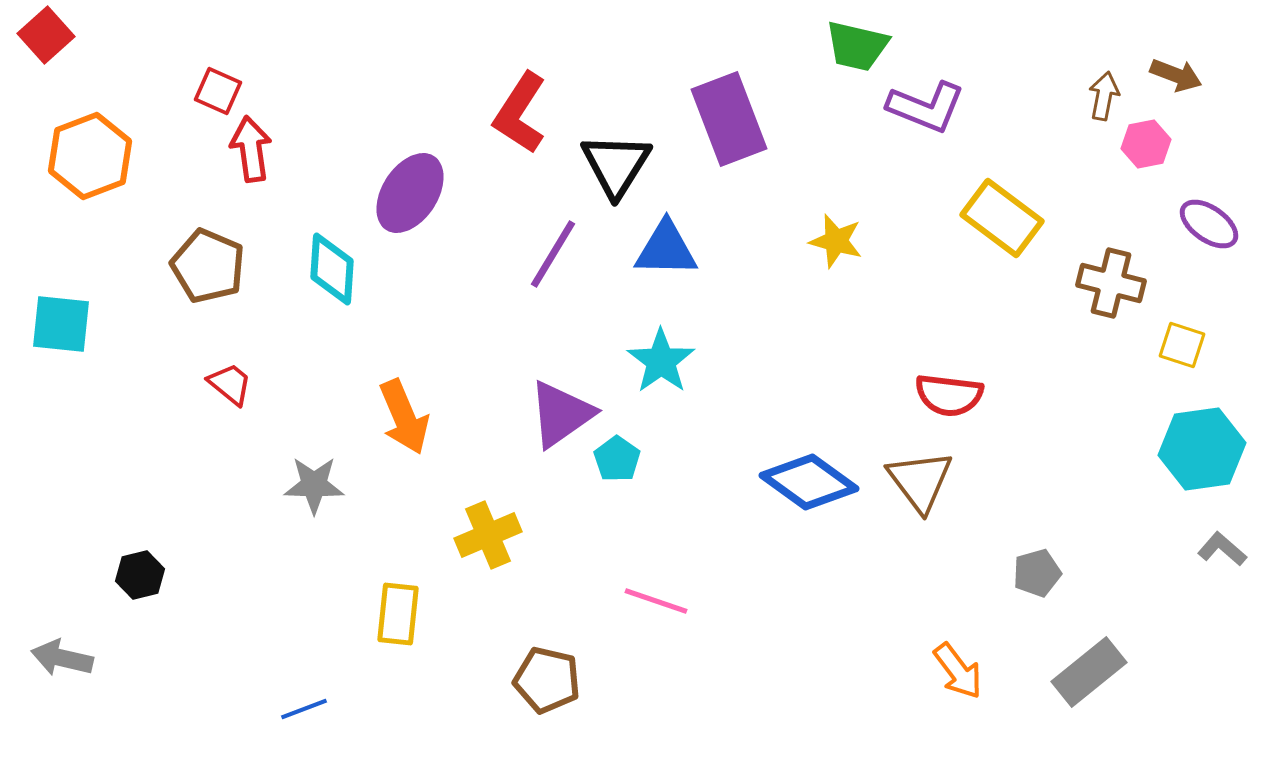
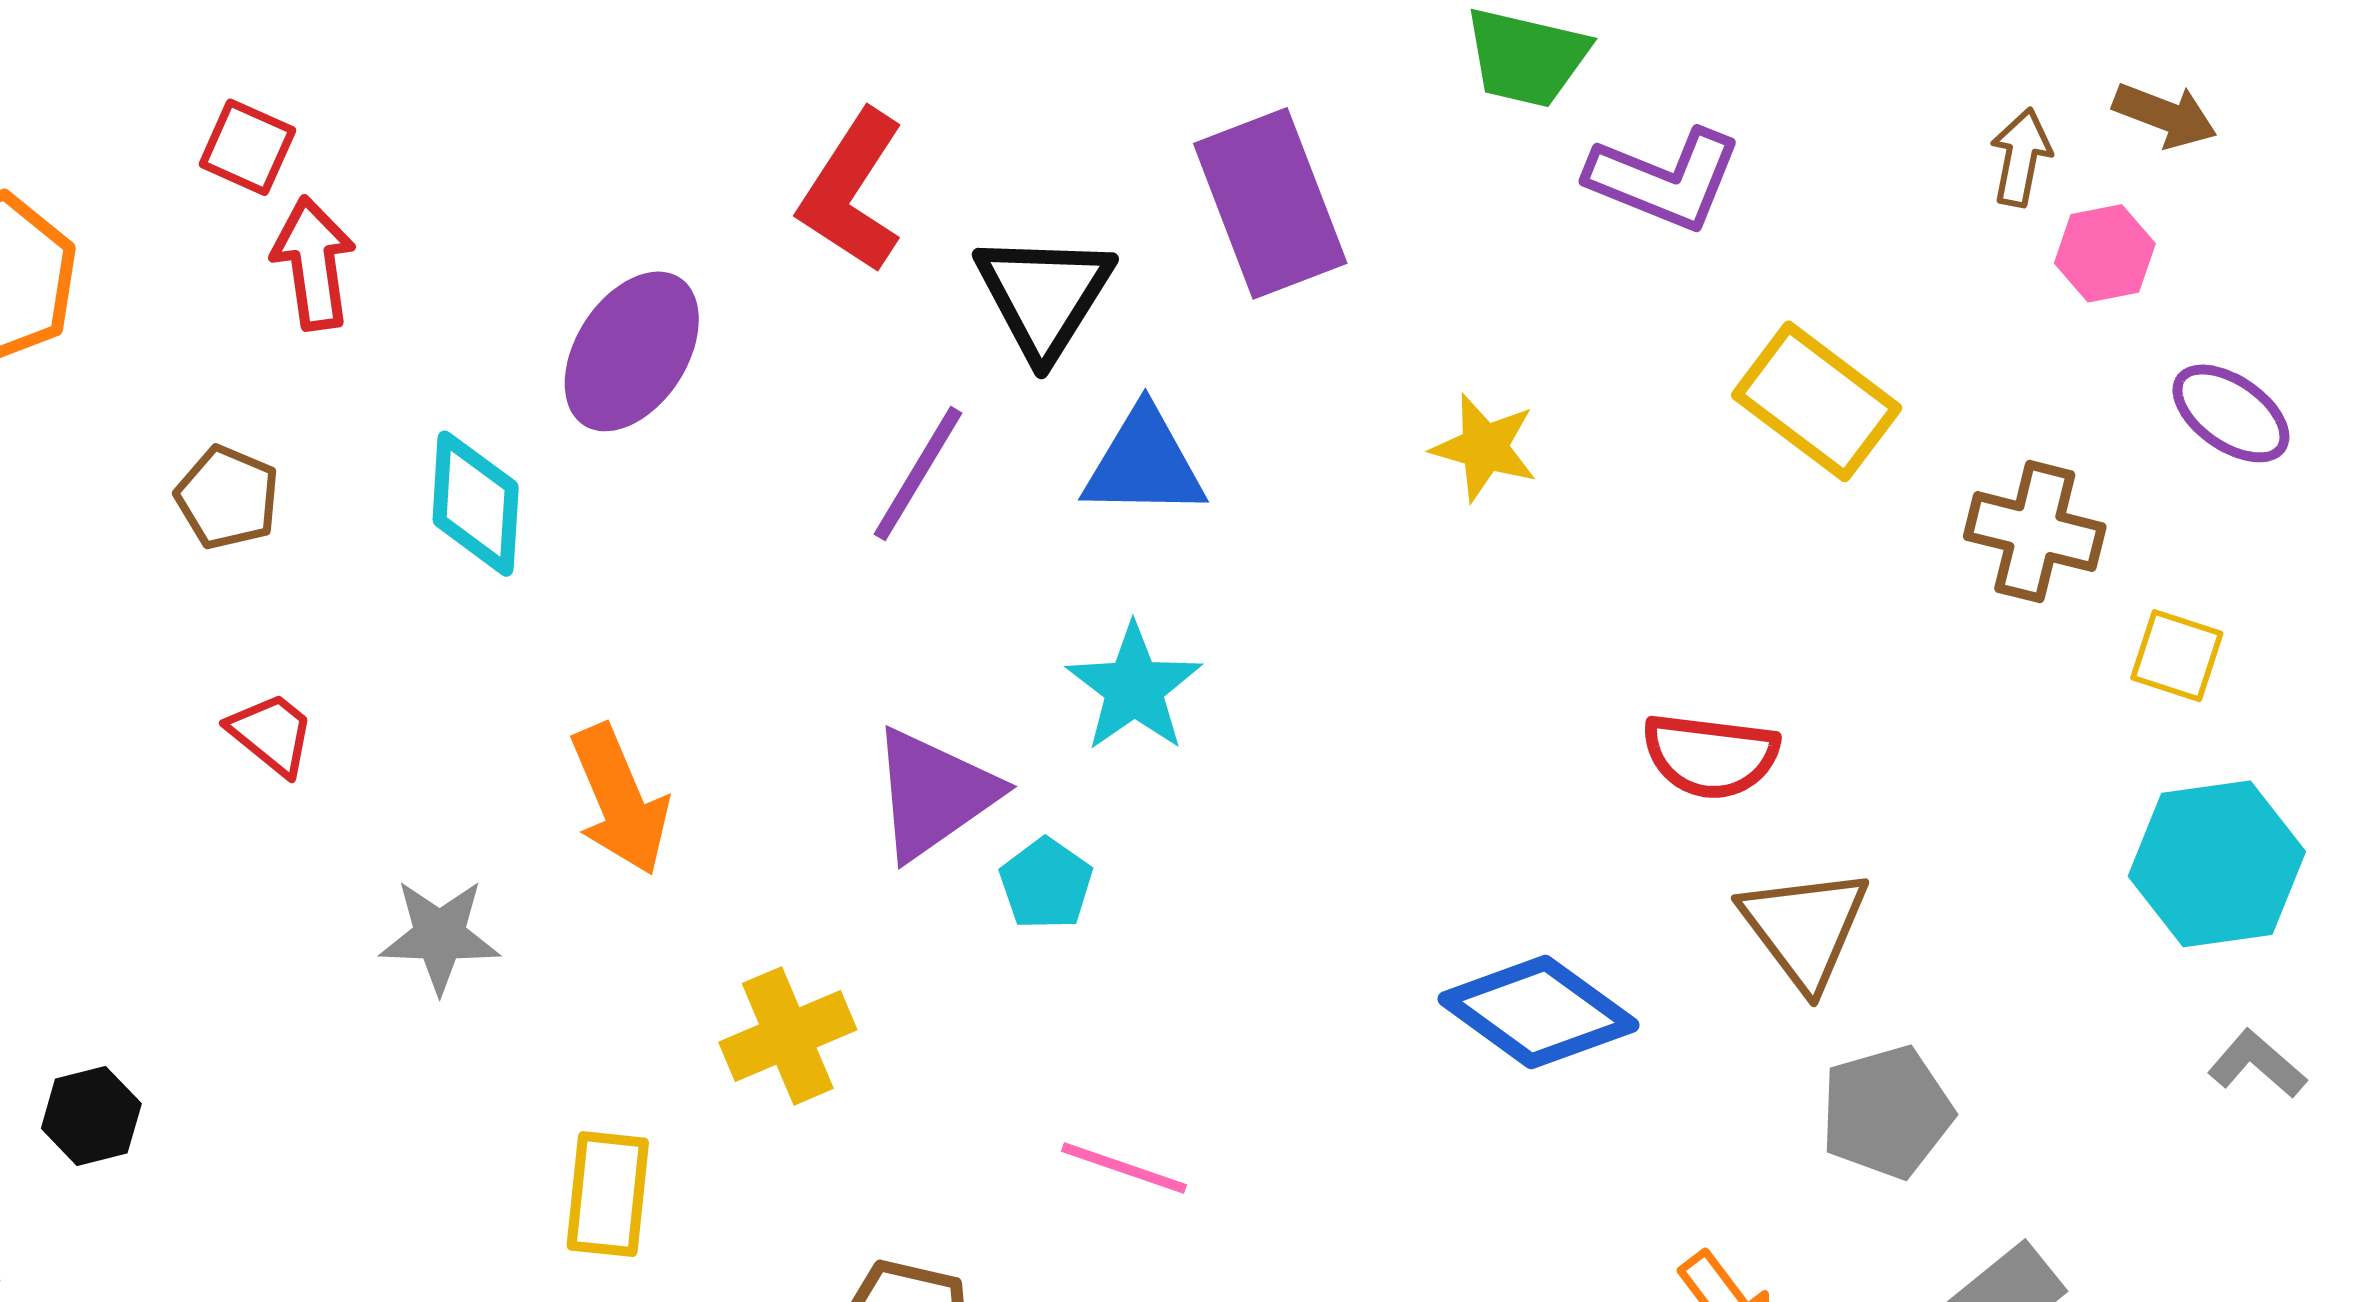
brown pentagon: (208, 266) -> (227, 498), size x0.7
brown triangle: (920, 481) -> (1805, 928), moved
blue diamond: (809, 482) -> (1538, 1012), moved
gray pentagon: (1037, 573) -> (1887, 1112), size x1.4

